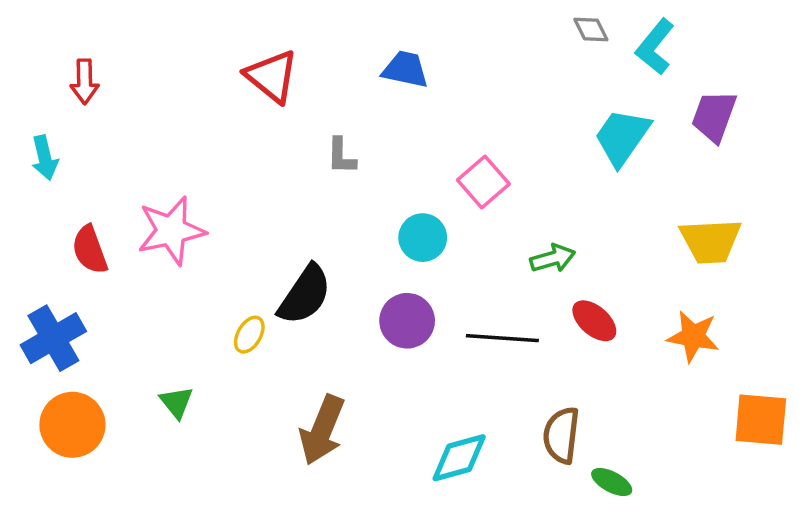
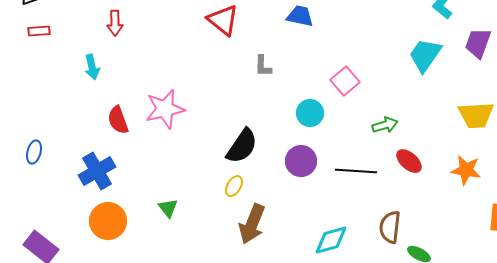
yellow ellipse: (249, 335) -> (234, 186), moved

